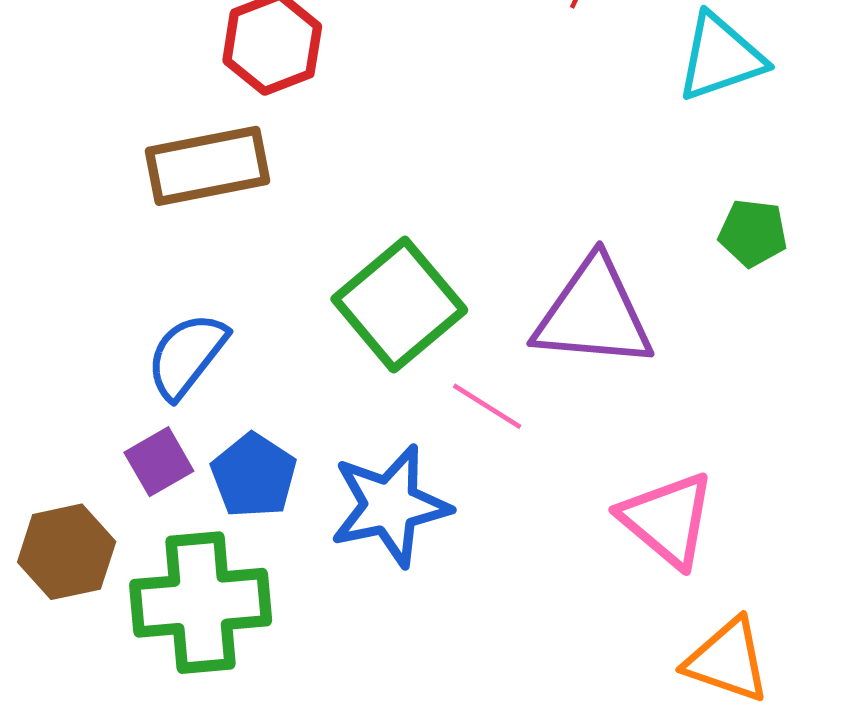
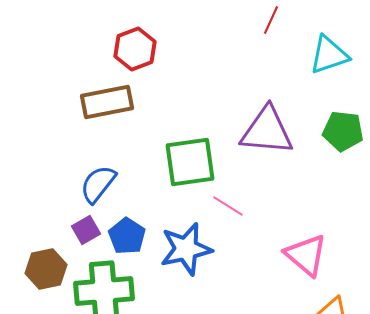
green pentagon: (753, 233) -> (343, 131), size x1.4
green square: (399, 305) -> (190, 162), turned 32
purple triangle: (593, 314) -> (267, 131), moved

